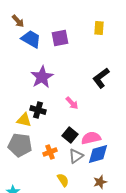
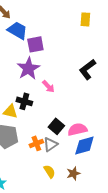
purple square: (60, 38) -> (35, 44), moved
pink arrow: (72, 103) -> (48, 86), moved
gray triangle: (76, 156) -> (50, 144), moved
brown star: (100, 182) -> (73, 173), moved

